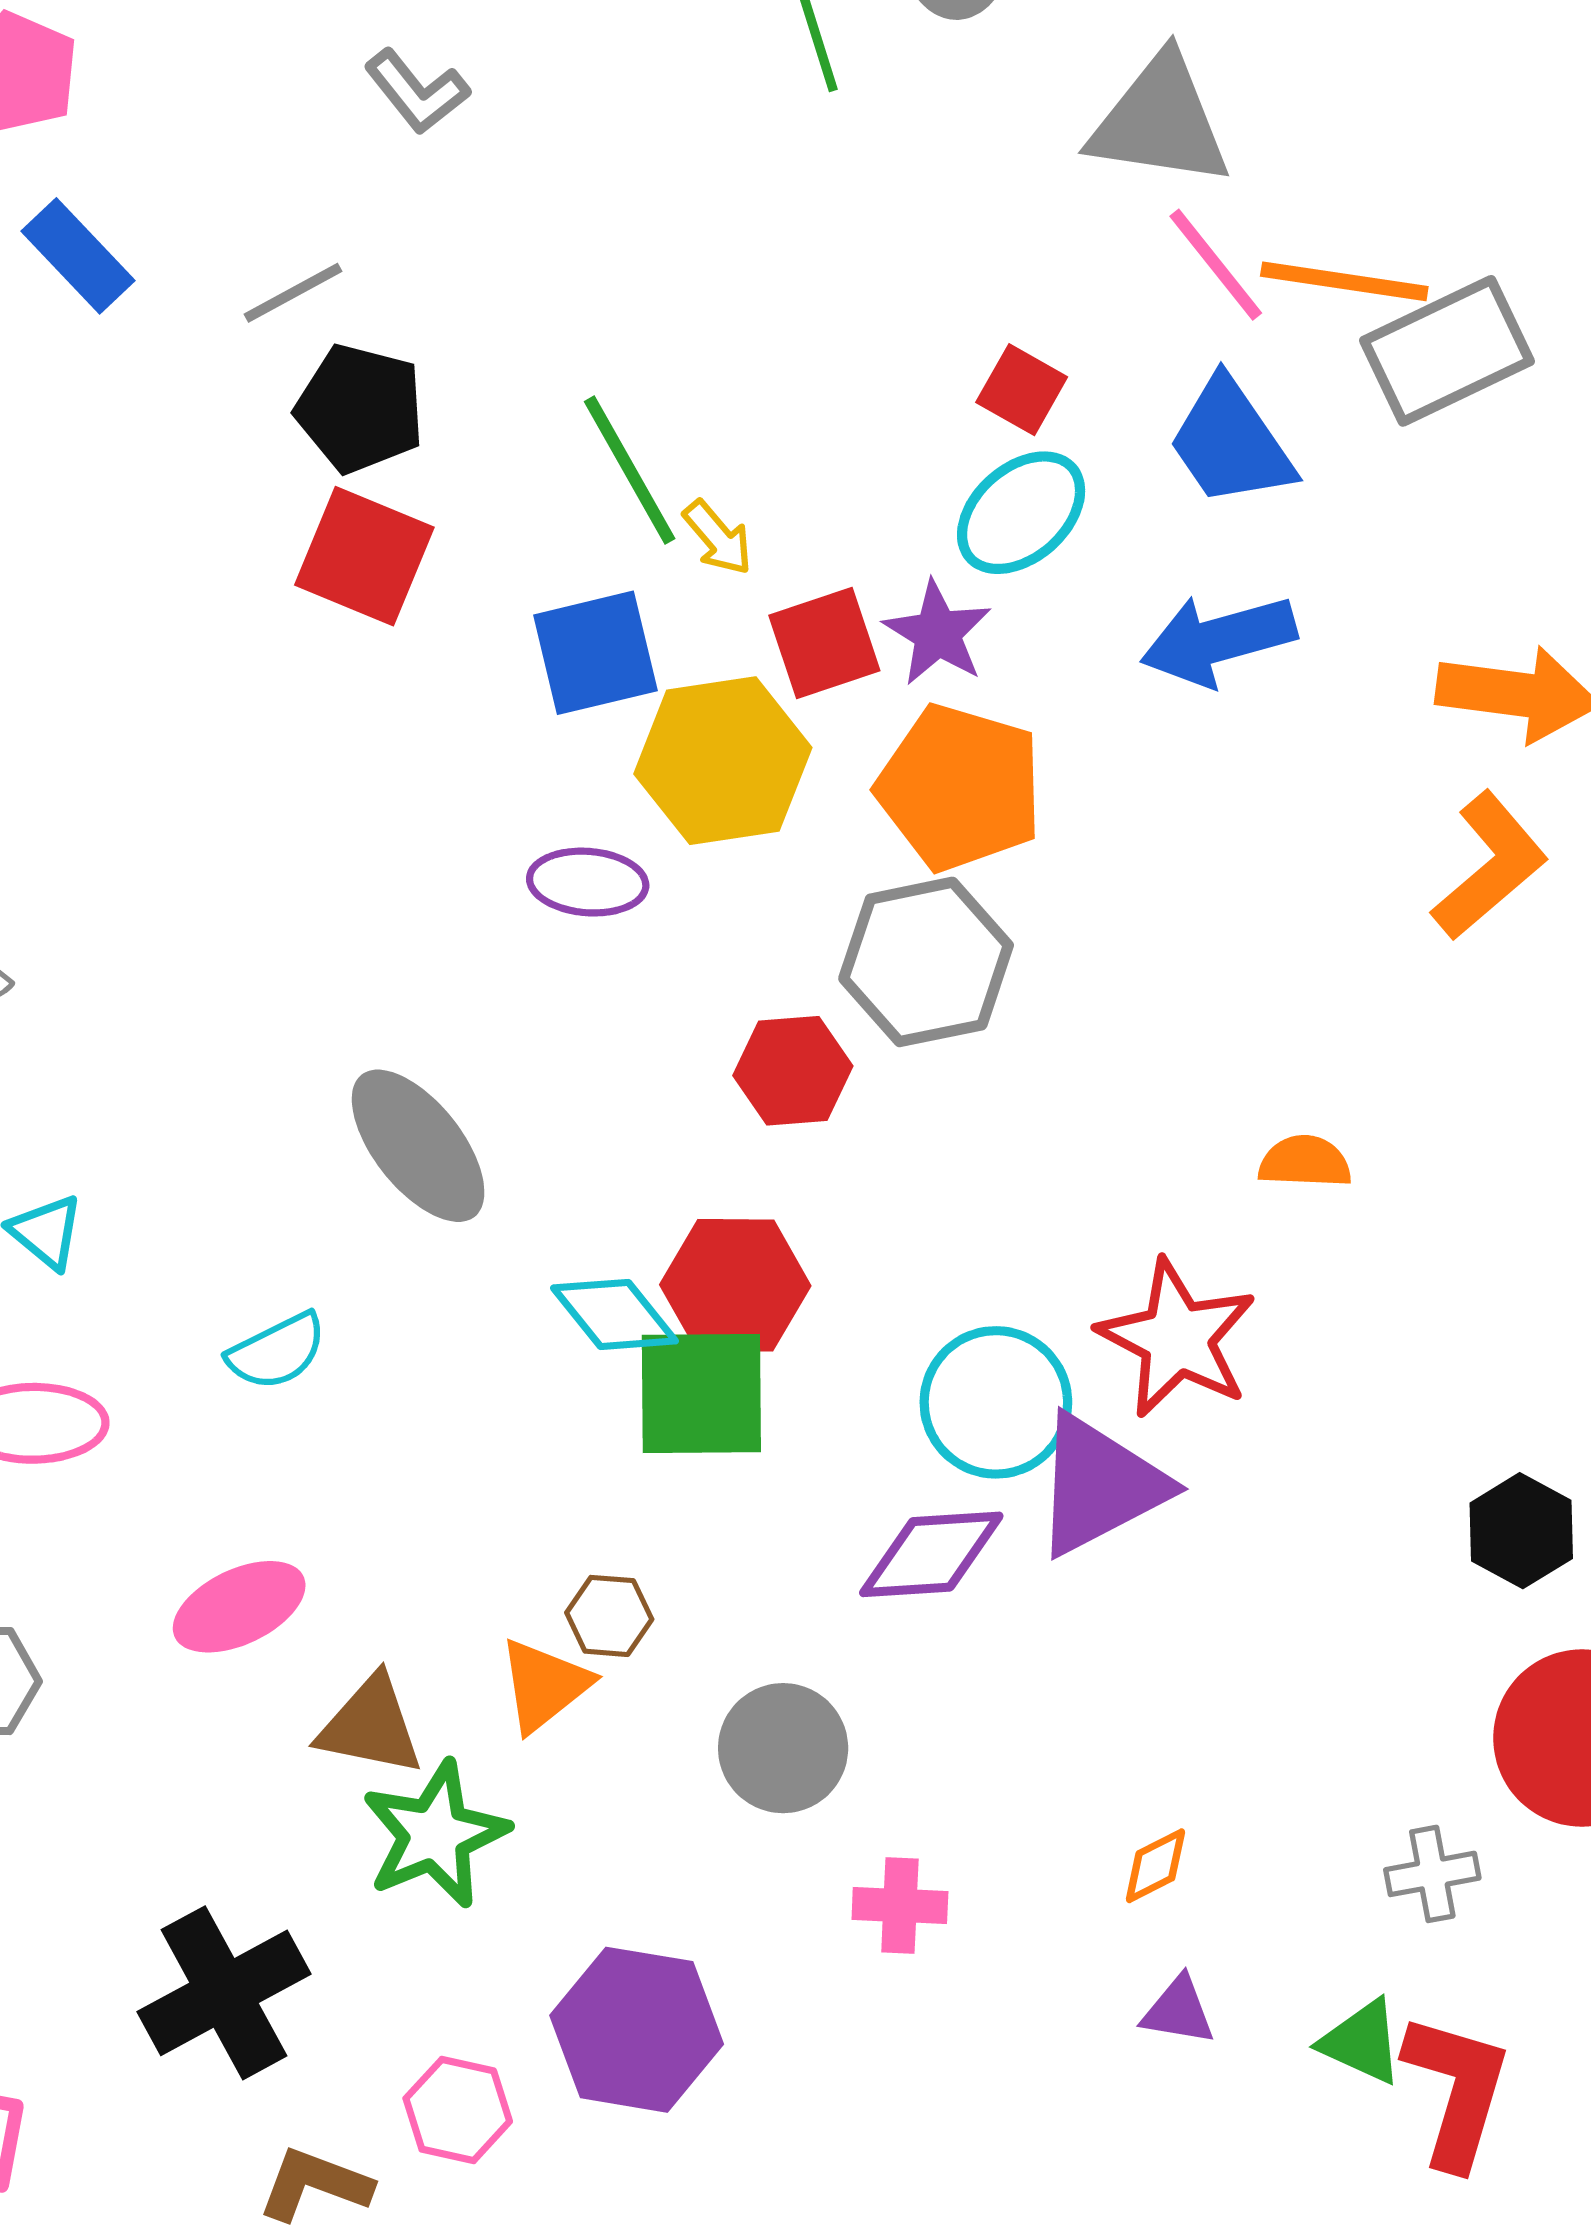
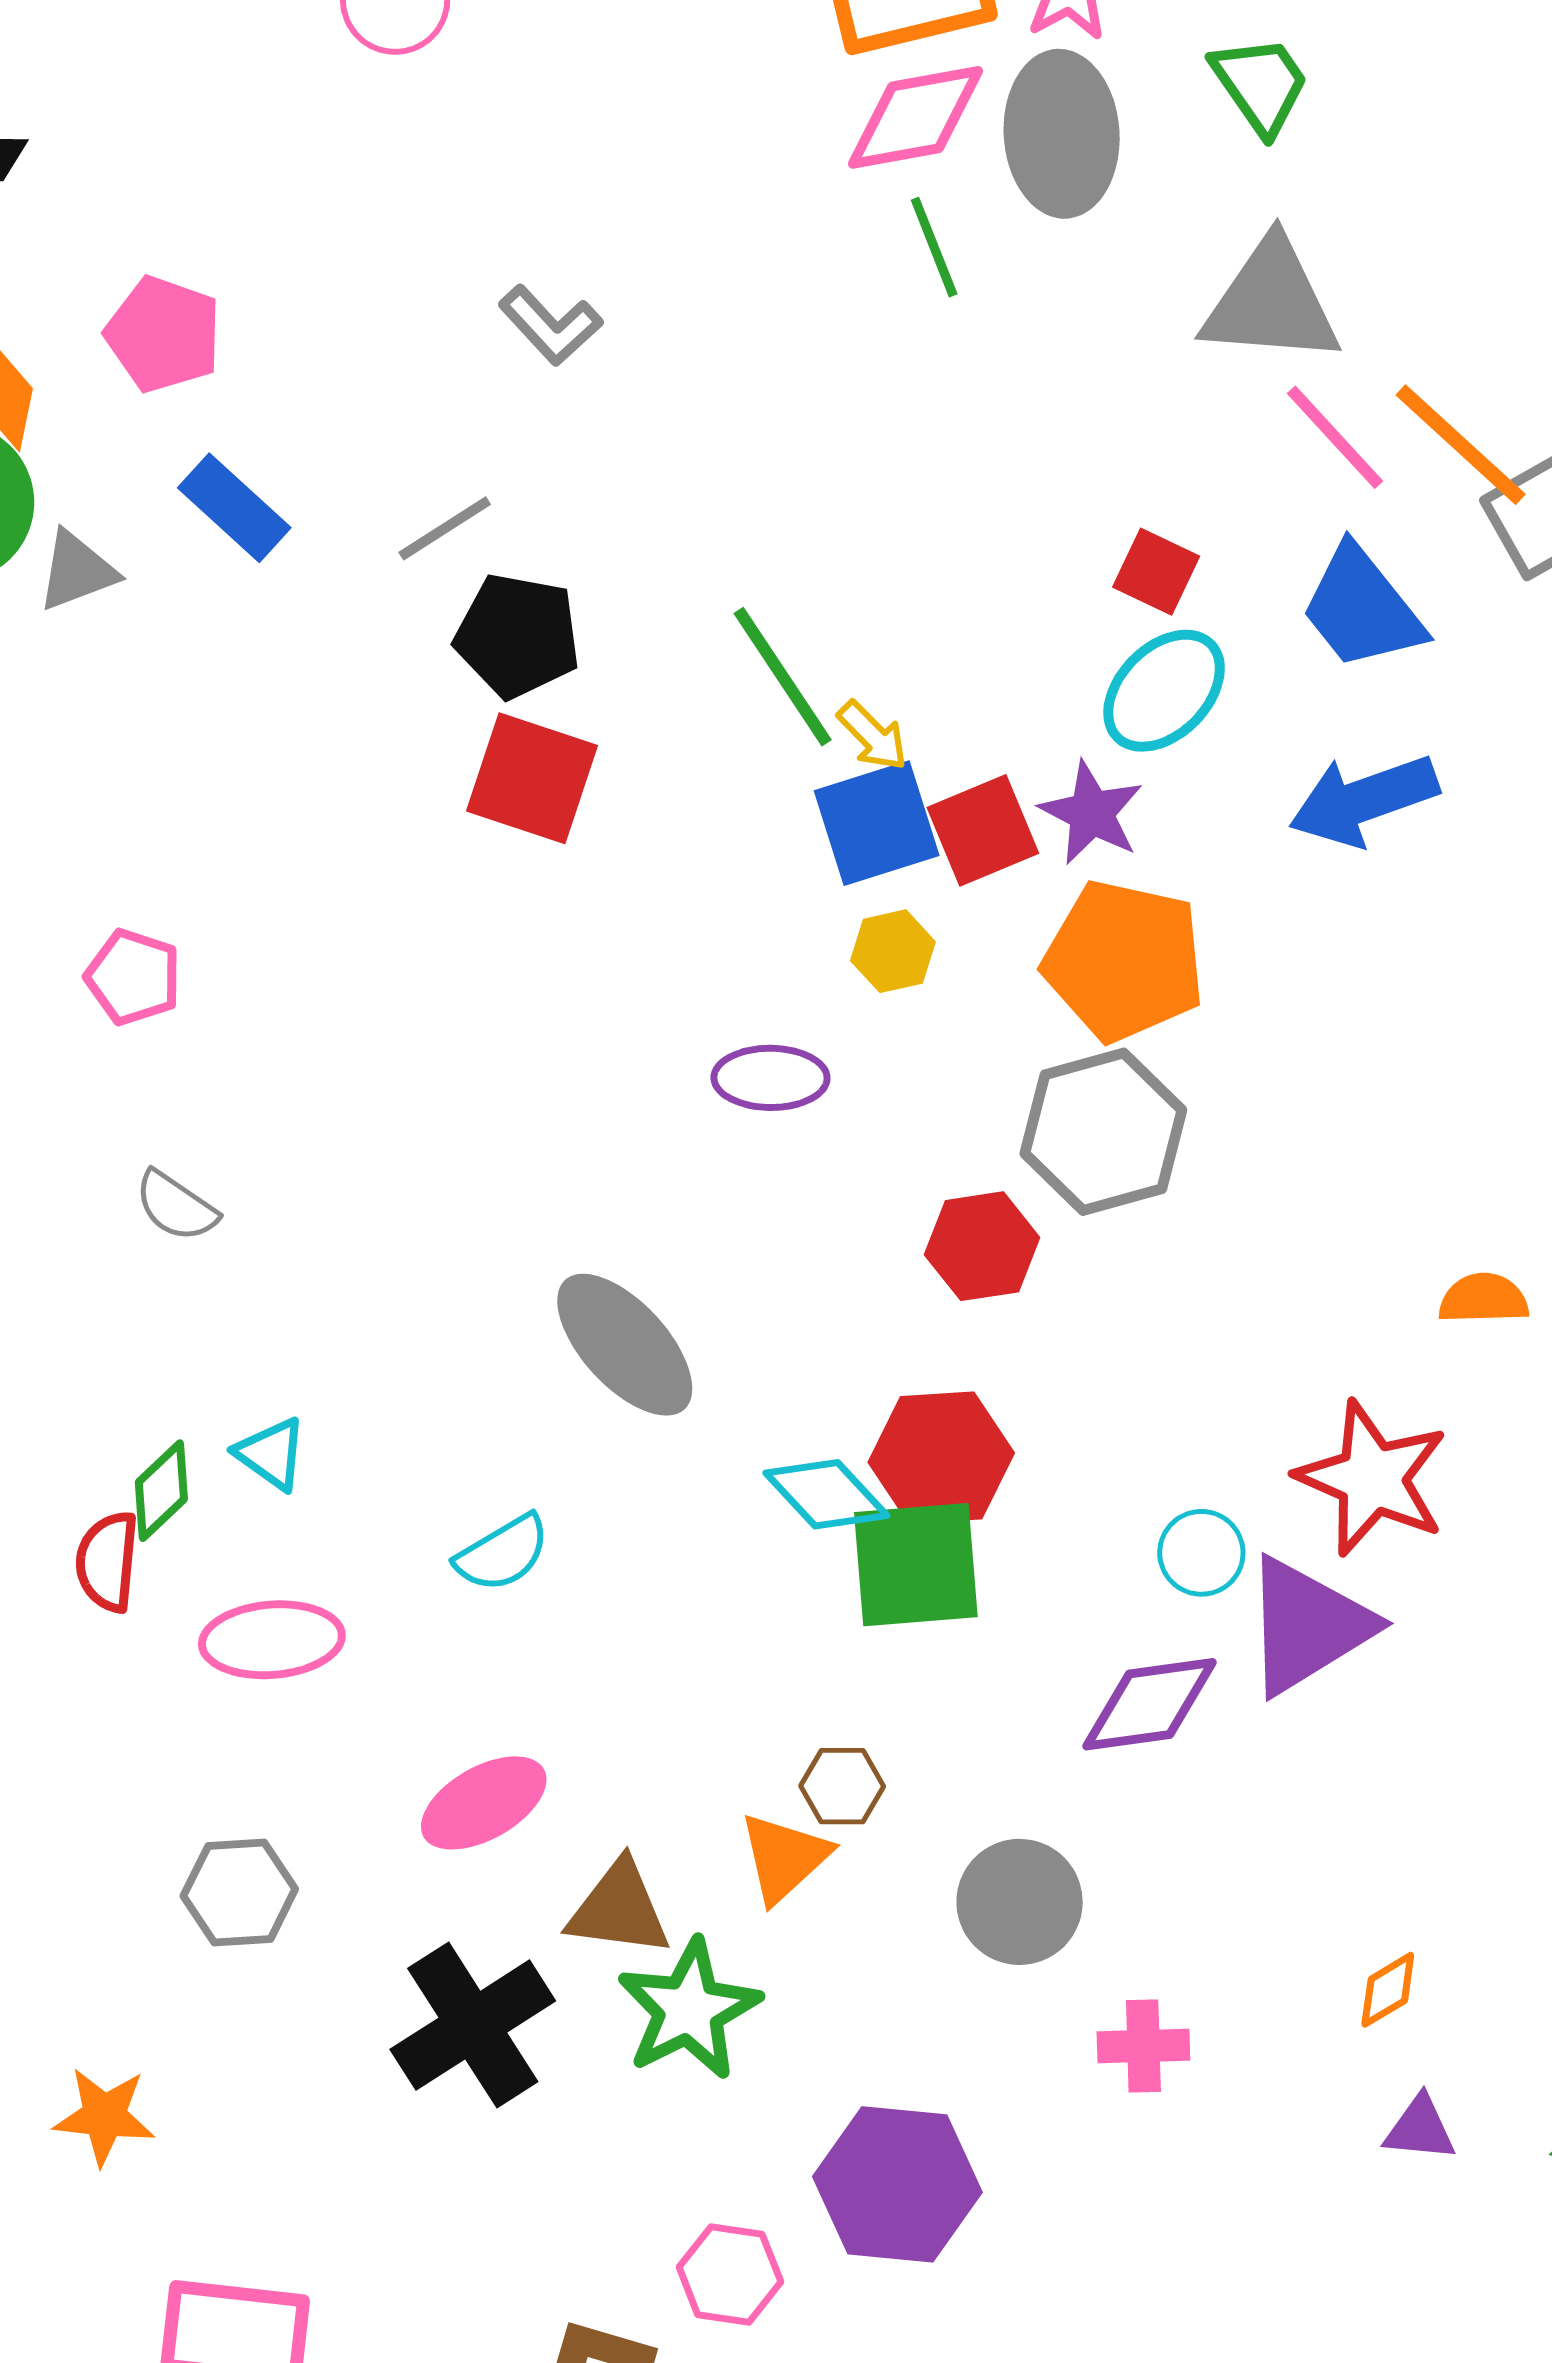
orange line: (1344, 281) -> (1461, 445), turned 38
blue square: (595, 653) -> (877, 823), moved
yellow hexagon: (723, 761) -> (893, 951), size x0.5
cyan circle: (996, 1402) -> (1201, 1553), size x0.6
black cross: (224, 1993) -> (473, 2025), moved

